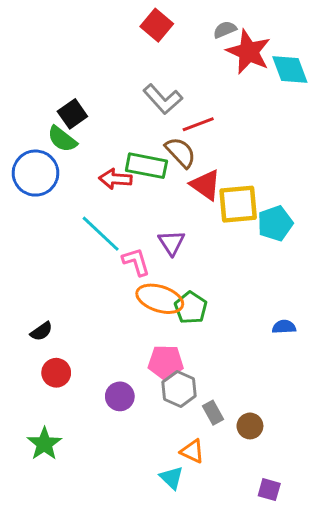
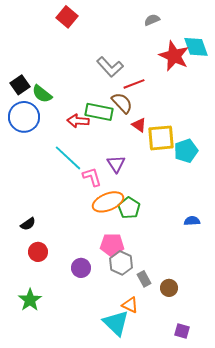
red square: (157, 25) -> (67, 17), moved
red star: (248, 52) -> (174, 56), moved
black square: (72, 114) -> (20, 85), moved
red triangle: (206, 185) -> (139, 125), size x0.7
orange ellipse: (160, 299) -> (108, 202), turned -40
cyan triangle: (172, 478) -> (116, 323), size x1.6

